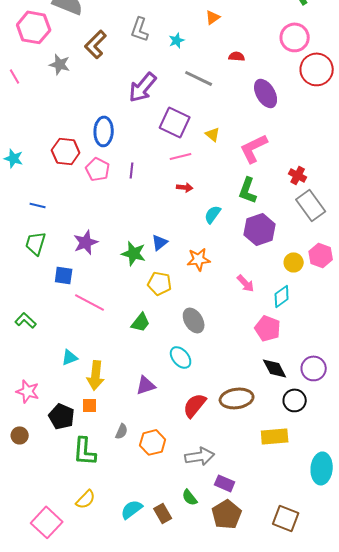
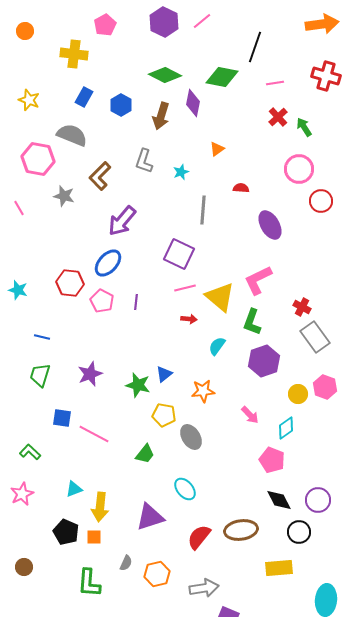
red circle: (317, 69) -> (321, 201), size x0.7
gray line: (199, 78) -> (203, 210), turned 68
purple arrow: (143, 87) -> (122, 221), moved
blue ellipse: (104, 131) -> (108, 263), turned 40
yellow triangle: (213, 134) -> (220, 297), moved, size x2.0
blue square: (64, 275) -> (62, 418), moved
gray ellipse: (194, 320) -> (191, 437), moved
purple triangle: (146, 385) -> (150, 517), size x1.4
pink star: (28, 391) -> (22, 494), moved, turned 30
black pentagon: (62, 416) -> (66, 532), moved

